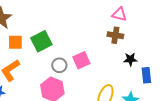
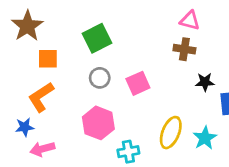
green square: (41, 41) -> (97, 38), moved
gray circle: (59, 65) -> (100, 78), moved

